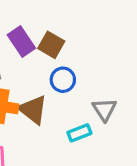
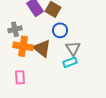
gray triangle: (104, 110) -> (73, 48), moved

